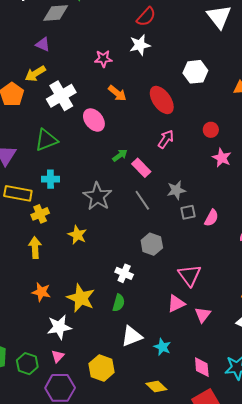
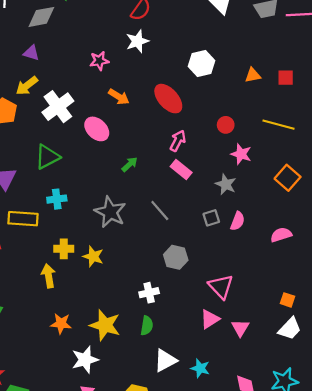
pink rectangle: (141, 168) -> (181, 169), moved
gray star: (176, 190) -> (226, 184), moved, turned -30
yellow cross: (40, 214) -> (64, 249), moved, turned 30
white cross: (124, 273) -> (149, 293), turned -30

